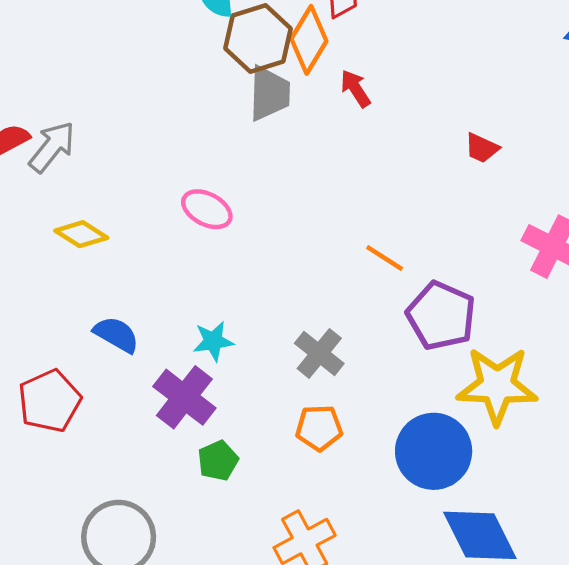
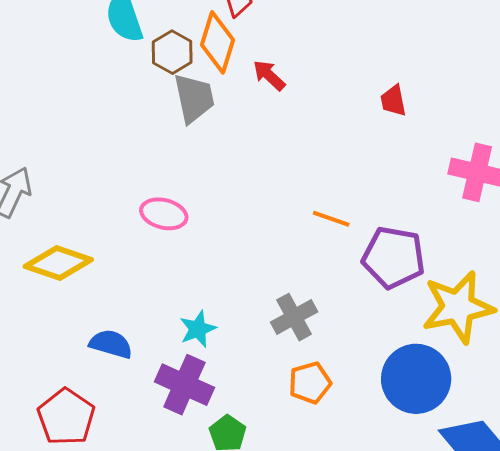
brown hexagon: (258, 38) -> (172, 52), size x0.7
red trapezoid: (482, 148) -> (393, 101), turned 68
yellow diamond: (81, 234) -> (58, 263), size x1.4
gray cross: (319, 353) -> (294, 317), turned 36

